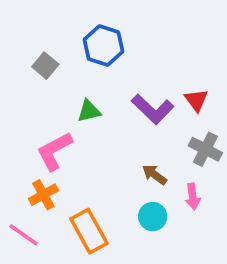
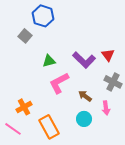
blue hexagon: (103, 45) -> (43, 16), moved
pink L-shape: (54, 151) -> (59, 83), moved

